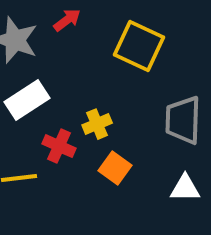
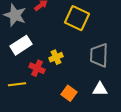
orange square: (115, 168) -> (69, 93), moved

